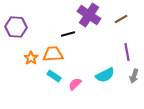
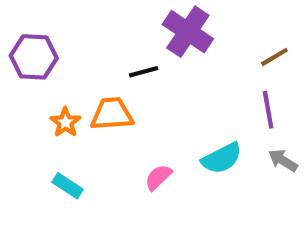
brown line: (121, 19) -> (274, 57), moved
cyan rectangle: (54, 76) -> (68, 186), moved
gray arrow: (134, 76) -> (283, 160), turned 104

